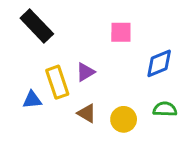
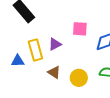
pink square: (121, 32) -> (80, 29), moved

